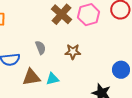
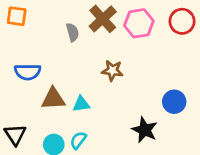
gray semicircle: (40, 48) -> (72, 32), moved

